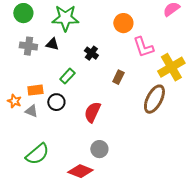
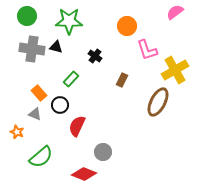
gray cross: (28, 46) -> (32, 49), size x1.4
orange rectangle: (35, 90) -> (39, 93), turned 56
orange star: (14, 101) -> (17, 132), moved
red semicircle: (92, 112) -> (77, 126), moved

